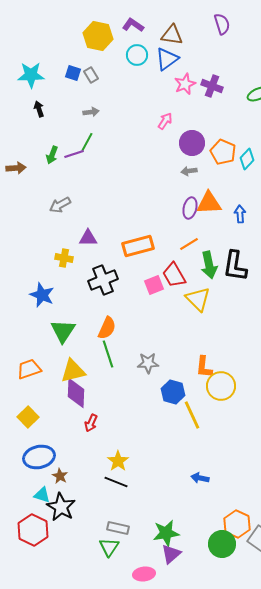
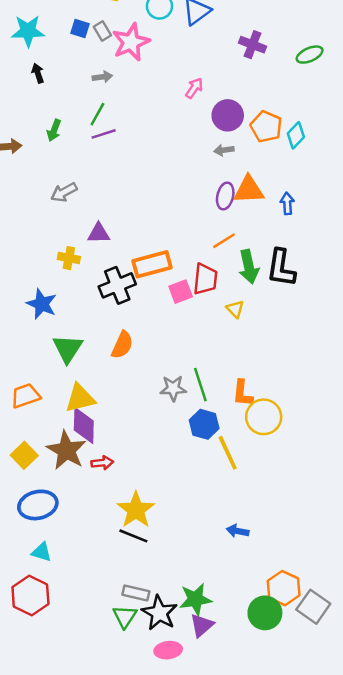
pink star: (185, 84) -> (131, 42), moved, size x1.4
purple line: (74, 154) -> (104, 134), moved
orange rectangle: (138, 246) -> (152, 264), moved
red trapezoid: (174, 275) -> (205, 279), turned -144
yellow triangle: (198, 299) -> (235, 309), size x0.6
green line: (108, 354) -> (200, 385), moved
red arrow: (91, 423) -> (102, 463), turned -120
yellow star: (118, 461) -> (136, 510), size x1.4
brown star: (60, 476) -> (66, 450), moved, size x2.0
black star: (61, 507) -> (159, 613), moved

